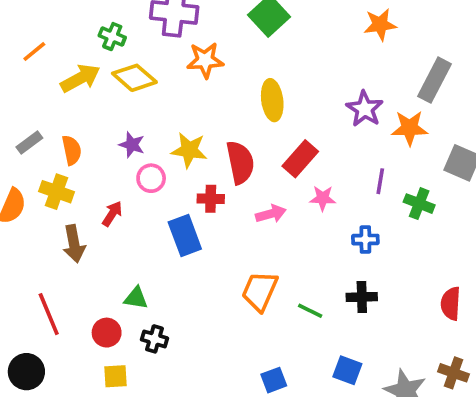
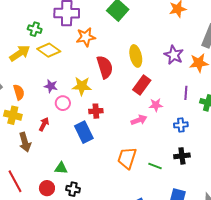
yellow ellipse: (272, 100) -> (136, 56), moved
red semicircle: (240, 162) -> (105, 67), moved
pink arrow: (271, 214) -> (139, 120), moved

